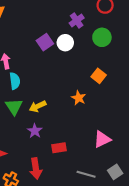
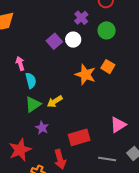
orange star: (79, 98) -> (85, 75), moved, size x1.5
green triangle: (14, 107) -> (33, 104), turned 36
purple star: (35, 131) -> (42, 128), moved
red rectangle: (59, 148) -> (79, 137), size x1.5

